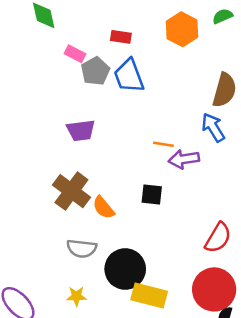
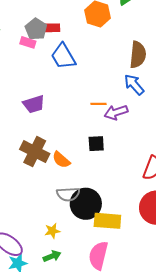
pink rectangle: (75, 54) -> (28, 42), moved
gray pentagon: (95, 71) -> (36, 29), moved
gray semicircle: (82, 248) -> (68, 194), moved

